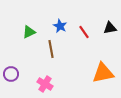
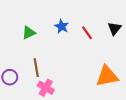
black triangle: (110, 28) -> (114, 29), turned -40
brown line: (51, 49) -> (36, 68), moved

